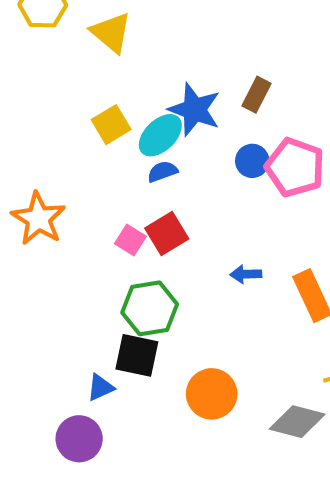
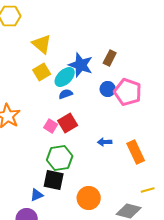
yellow triangle: (111, 33) -> (42, 44), moved

